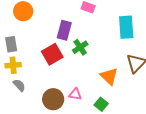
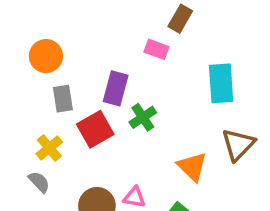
gray rectangle: (11, 44) -> (63, 99), moved
yellow cross: (13, 65) -> (49, 148), moved, turned -35

